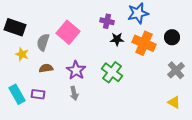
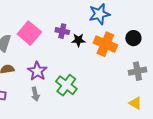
purple cross: (107, 21) -> (62, 31), moved
gray cross: (176, 70) -> (137, 71), turned 30
green cross: (112, 72) -> (66, 85), moved

